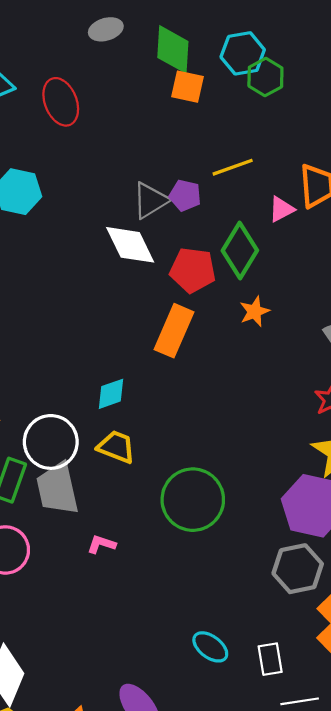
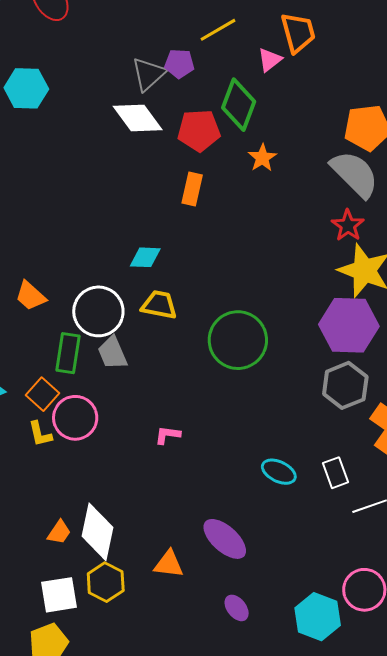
orange rectangle: (174, 331) -> (192, 189), size x0.7
cyan diamond: (111, 394) -> (145, 257), turned 32
gray trapezoid: (57, 489) -> (112, 353), size x0.7
pink L-shape: (101, 544) -> (168, 435), moved

